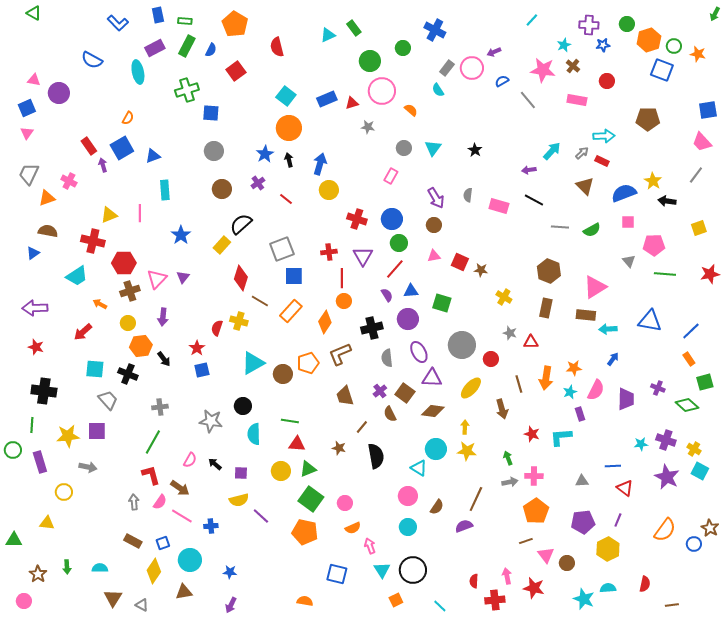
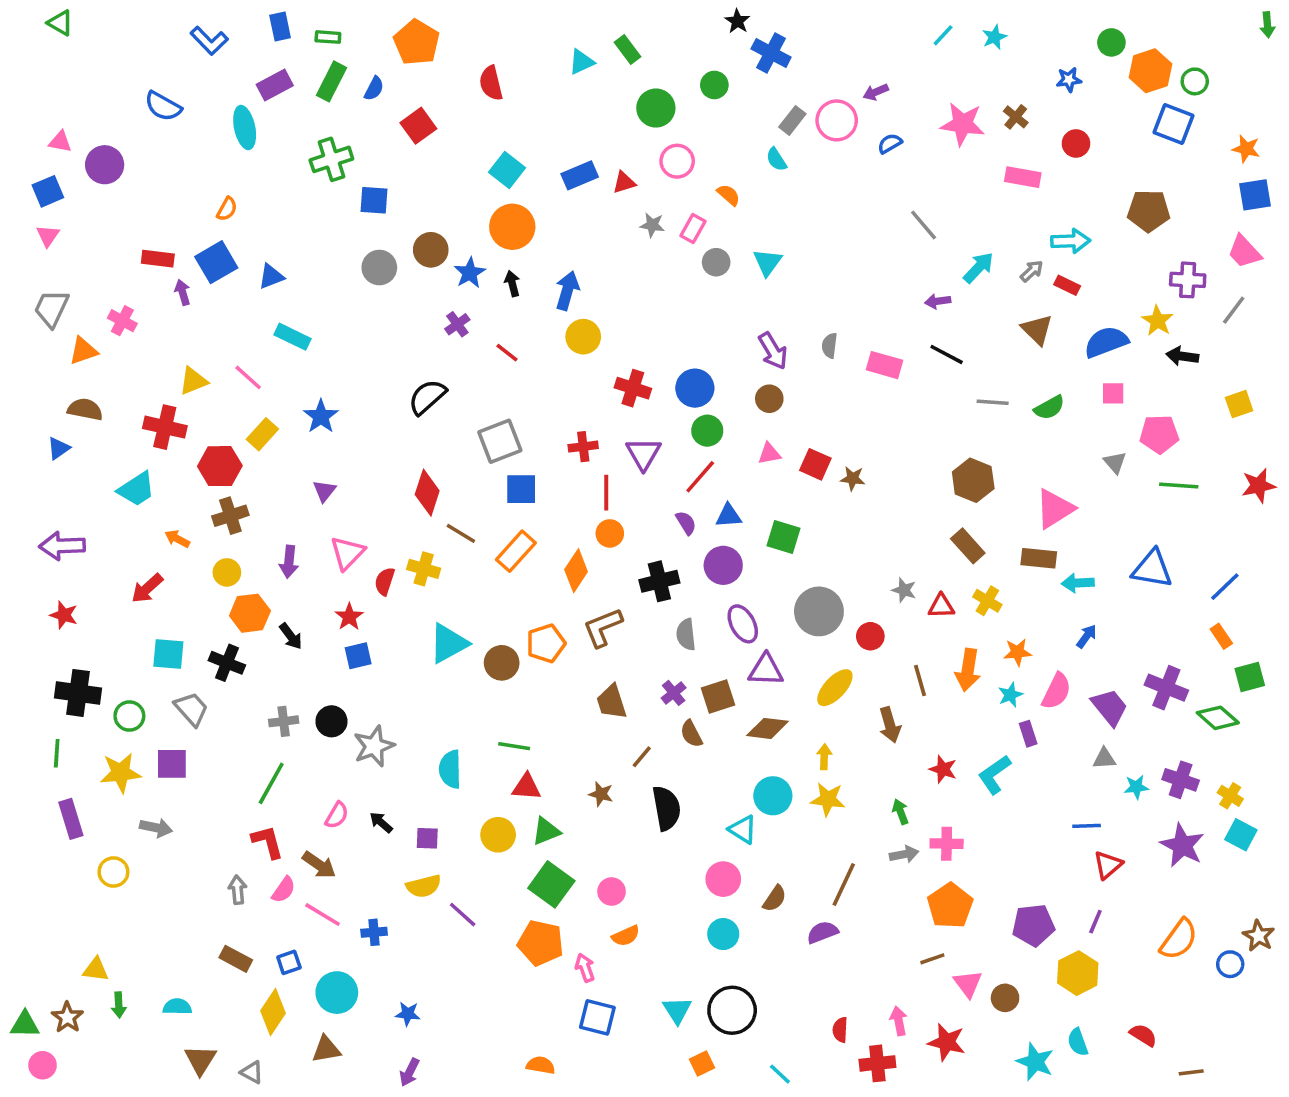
green arrow: (715, 14) -> (1267, 25), turned -32
purple cross: (589, 25) -> (1188, 280), moved
cyan star: (564, 45) -> (994, 37), moved
orange star: (698, 54) -> (1246, 149), moved
pink circle: (382, 91) -> (677, 161), size x0.7
gray line: (528, 100) -> (924, 225), moved
red rectangle: (89, 146) -> (158, 259), turned -48
black star: (475, 150) -> (737, 21), moved
pink rectangle: (391, 176) -> (693, 229), moved
brown circle: (222, 189) -> (431, 250), moved
cyan rectangle: (165, 190) -> (292, 337), turned -60
pink line: (140, 213) -> (248, 377), turned -48
yellow rectangle: (222, 245) -> (262, 434), moved
pink triangle: (157, 279) -> (347, 553), moved
yellow cross: (504, 297) -> (987, 601), moved
brown rectangle: (546, 308) -> (968, 546), turned -54
purple cross: (658, 388) -> (1166, 688), size x1.6
brown square: (405, 393) -> (718, 697), turned 36
purple trapezoid: (626, 399) -> (1110, 707), turned -40
black circle: (243, 406) -> (331, 721), moved
gray star: (211, 421) -> (374, 746), turned -30
cyan L-shape: (561, 437) -> (994, 775), turned -30
green circle: (13, 450) -> (129, 716), moved
gray triangle: (582, 481) -> (1104, 759), moved
red triangle: (625, 488) -> (1108, 865), turned 42
yellow triangle: (47, 523) -> (96, 969), moved
green triangle: (14, 540) -> (25, 1024), moved
pink arrow: (370, 546) -> (585, 968), moved
red semicircle: (645, 584) -> (1143, 1035), turned -70
cyan semicircle: (608, 588) -> (1078, 1042), turned -105

